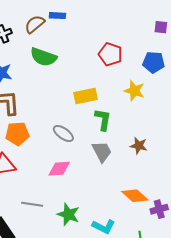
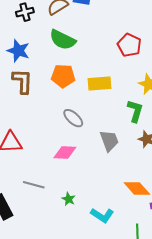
green L-shape: (103, 120) -> (135, 111), moved
orange pentagon: (17, 134) -> (63, 76), moved
green star: (68, 214) -> (69, 199), size x0.6

